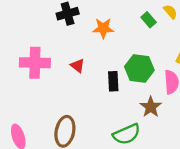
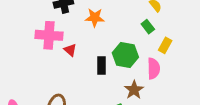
green rectangle: (149, 20) -> (148, 27), moved
pink cross: (35, 63) -> (49, 35), moved

